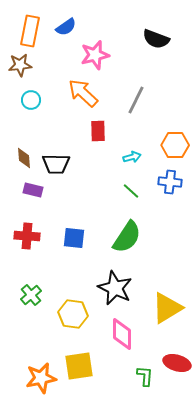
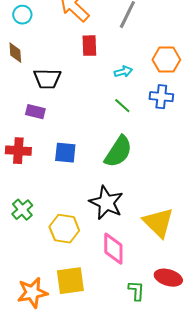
brown diamond: (24, 158) -> (15, 53), moved
purple rectangle: (33, 190) -> (35, 112), moved
yellow triangle: (167, 308) -> (158, 223), turned -44

